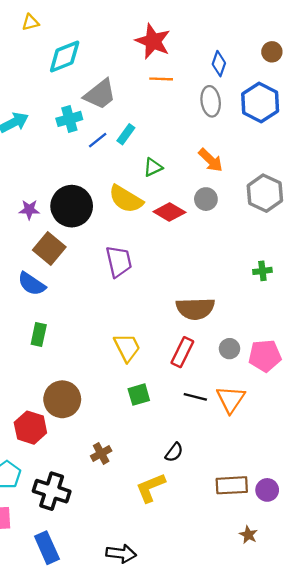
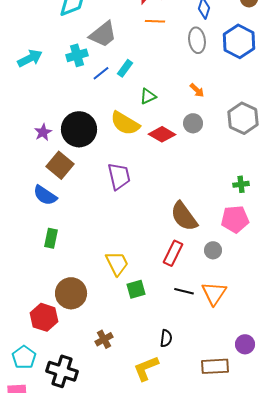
orange arrow: (211, 160) -> (197, 90), size x0.7
purple star: (29, 210) -> (43, 132), turned -30
brown semicircle: (195, 309) -> (184, 216), turned 56
yellow trapezoid: (127, 347) -> (117, 263), moved
pink pentagon: (265, 356) -> (235, 219), moved
black semicircle: (174, 452) -> (166, 338), turned -30
purple circle: (267, 490) -> (245, 344), moved

